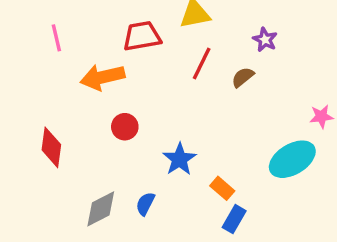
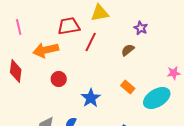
red line: (202, 63) -> (91, 42), moved
red diamond: (51, 147) -> (16, 71), moved
orange rectangle: (222, 188) -> (128, 87), moved

